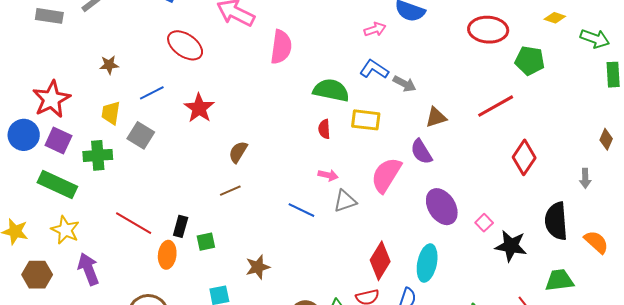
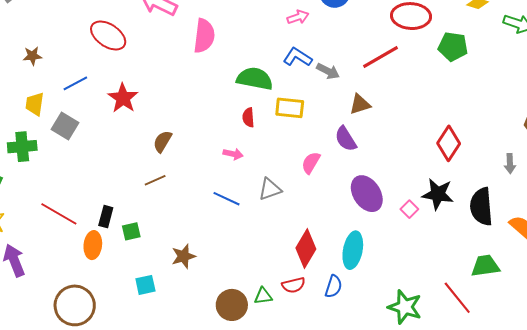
red line: (496, 106) -> (381, 57), moved
pink arrow: (328, 175) -> (233, 154), moved
pink semicircle: (386, 175) -> (311, 163), size x0.6
black star: (511, 246) -> (438, 194), moved

